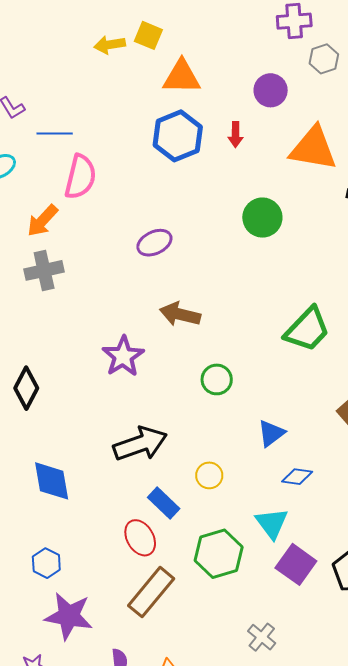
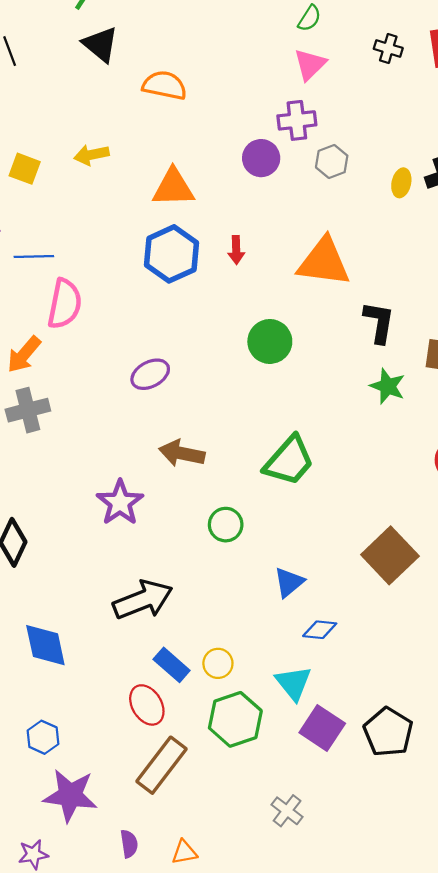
yellow square: (148, 35) -> (25, 169), moved
purple circle: (271, 90) -> (261, 158), moved
green trapezoid: (307, 329) -> (289, 461), moved
yellow circle: (209, 475) -> (218, 663), moved

